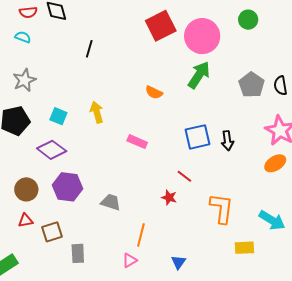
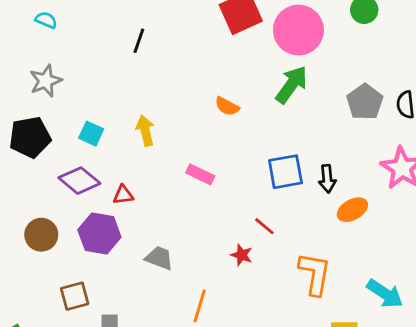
orange ellipse: (275, 163) -> (352, 210), moved
red triangle: (26, 220) -> (123, 195), moved

